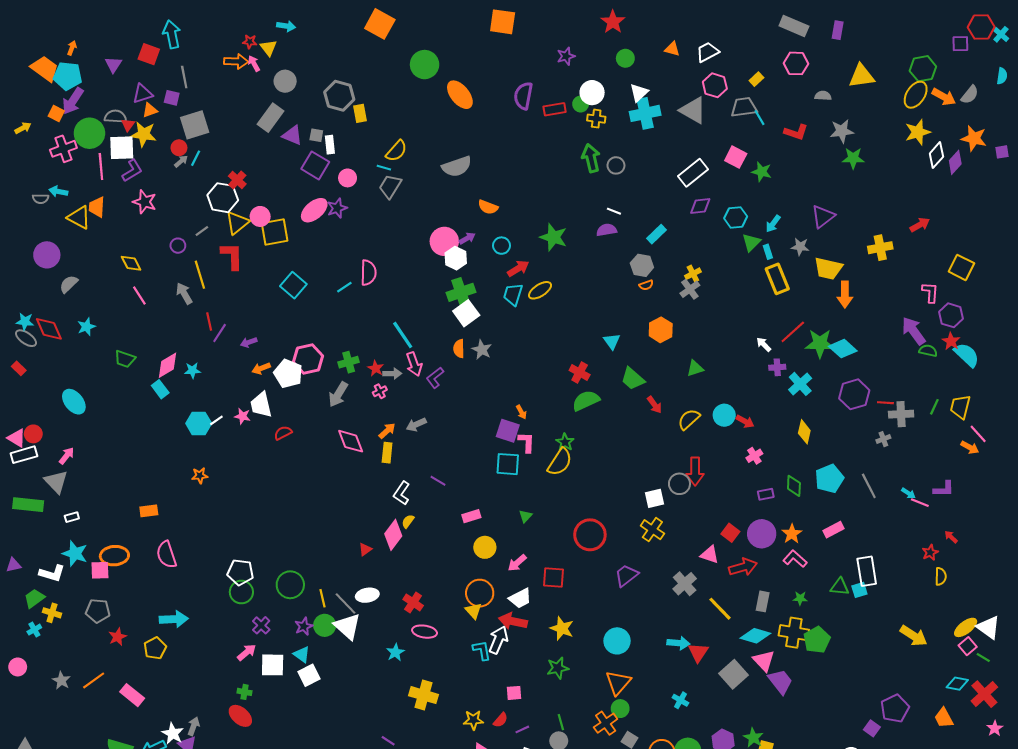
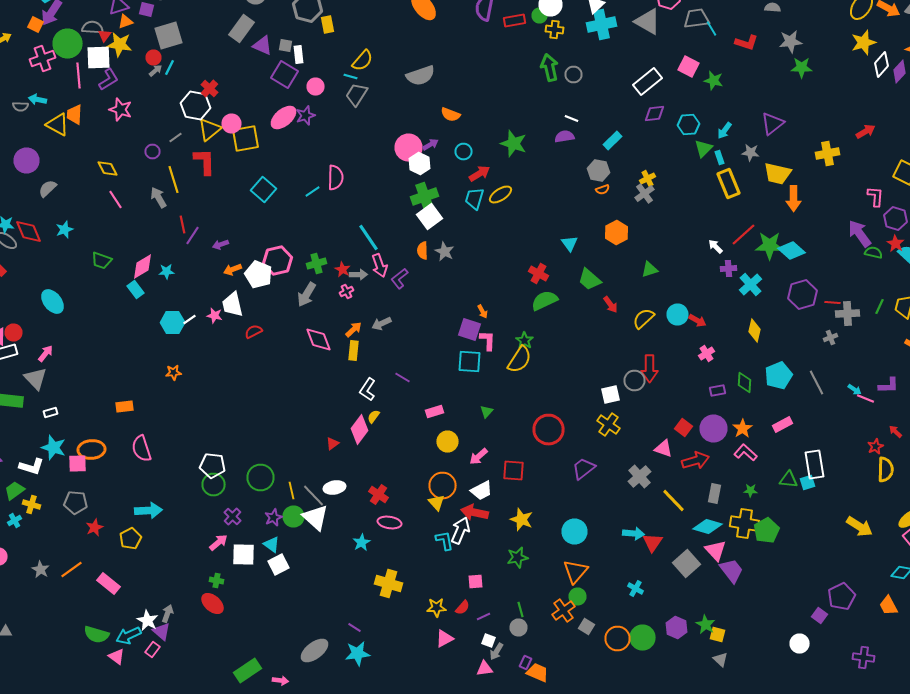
yellow semicircle: (941, 576) -> (886, 470), size x1.4

